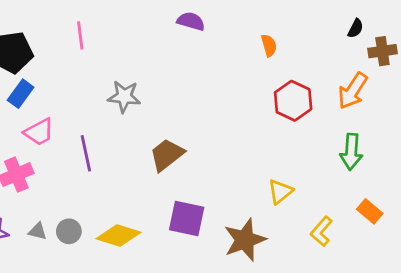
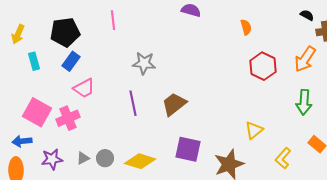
black semicircle: (356, 28) -> (307, 15), turned -88
purple line: (86, 153) -> (133, 103), moved
gray triangle: (38, 231) -> (83, 158), turned -40

